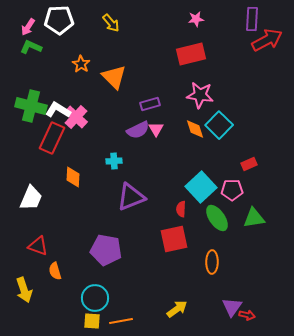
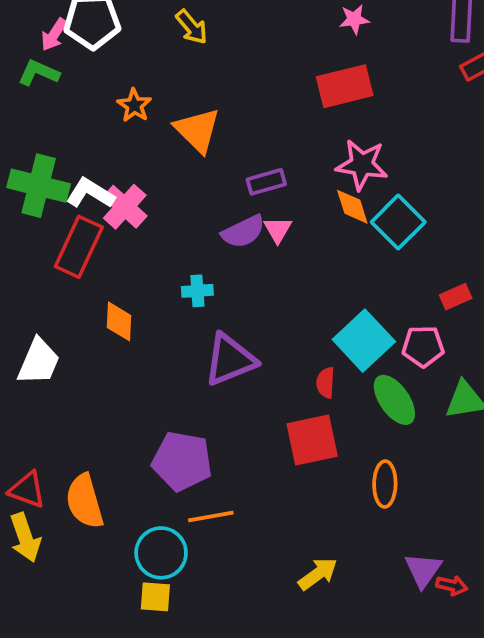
pink arrow: (28, 27) -> (54, 35), moved
orange diamond: (195, 129) -> (352, 207), moved
red triangle: (38, 246) -> (27, 490), moved
orange semicircle: (55, 271) -> (85, 501), size x1.6
orange line: (121, 321) -> (211, 517), moved

